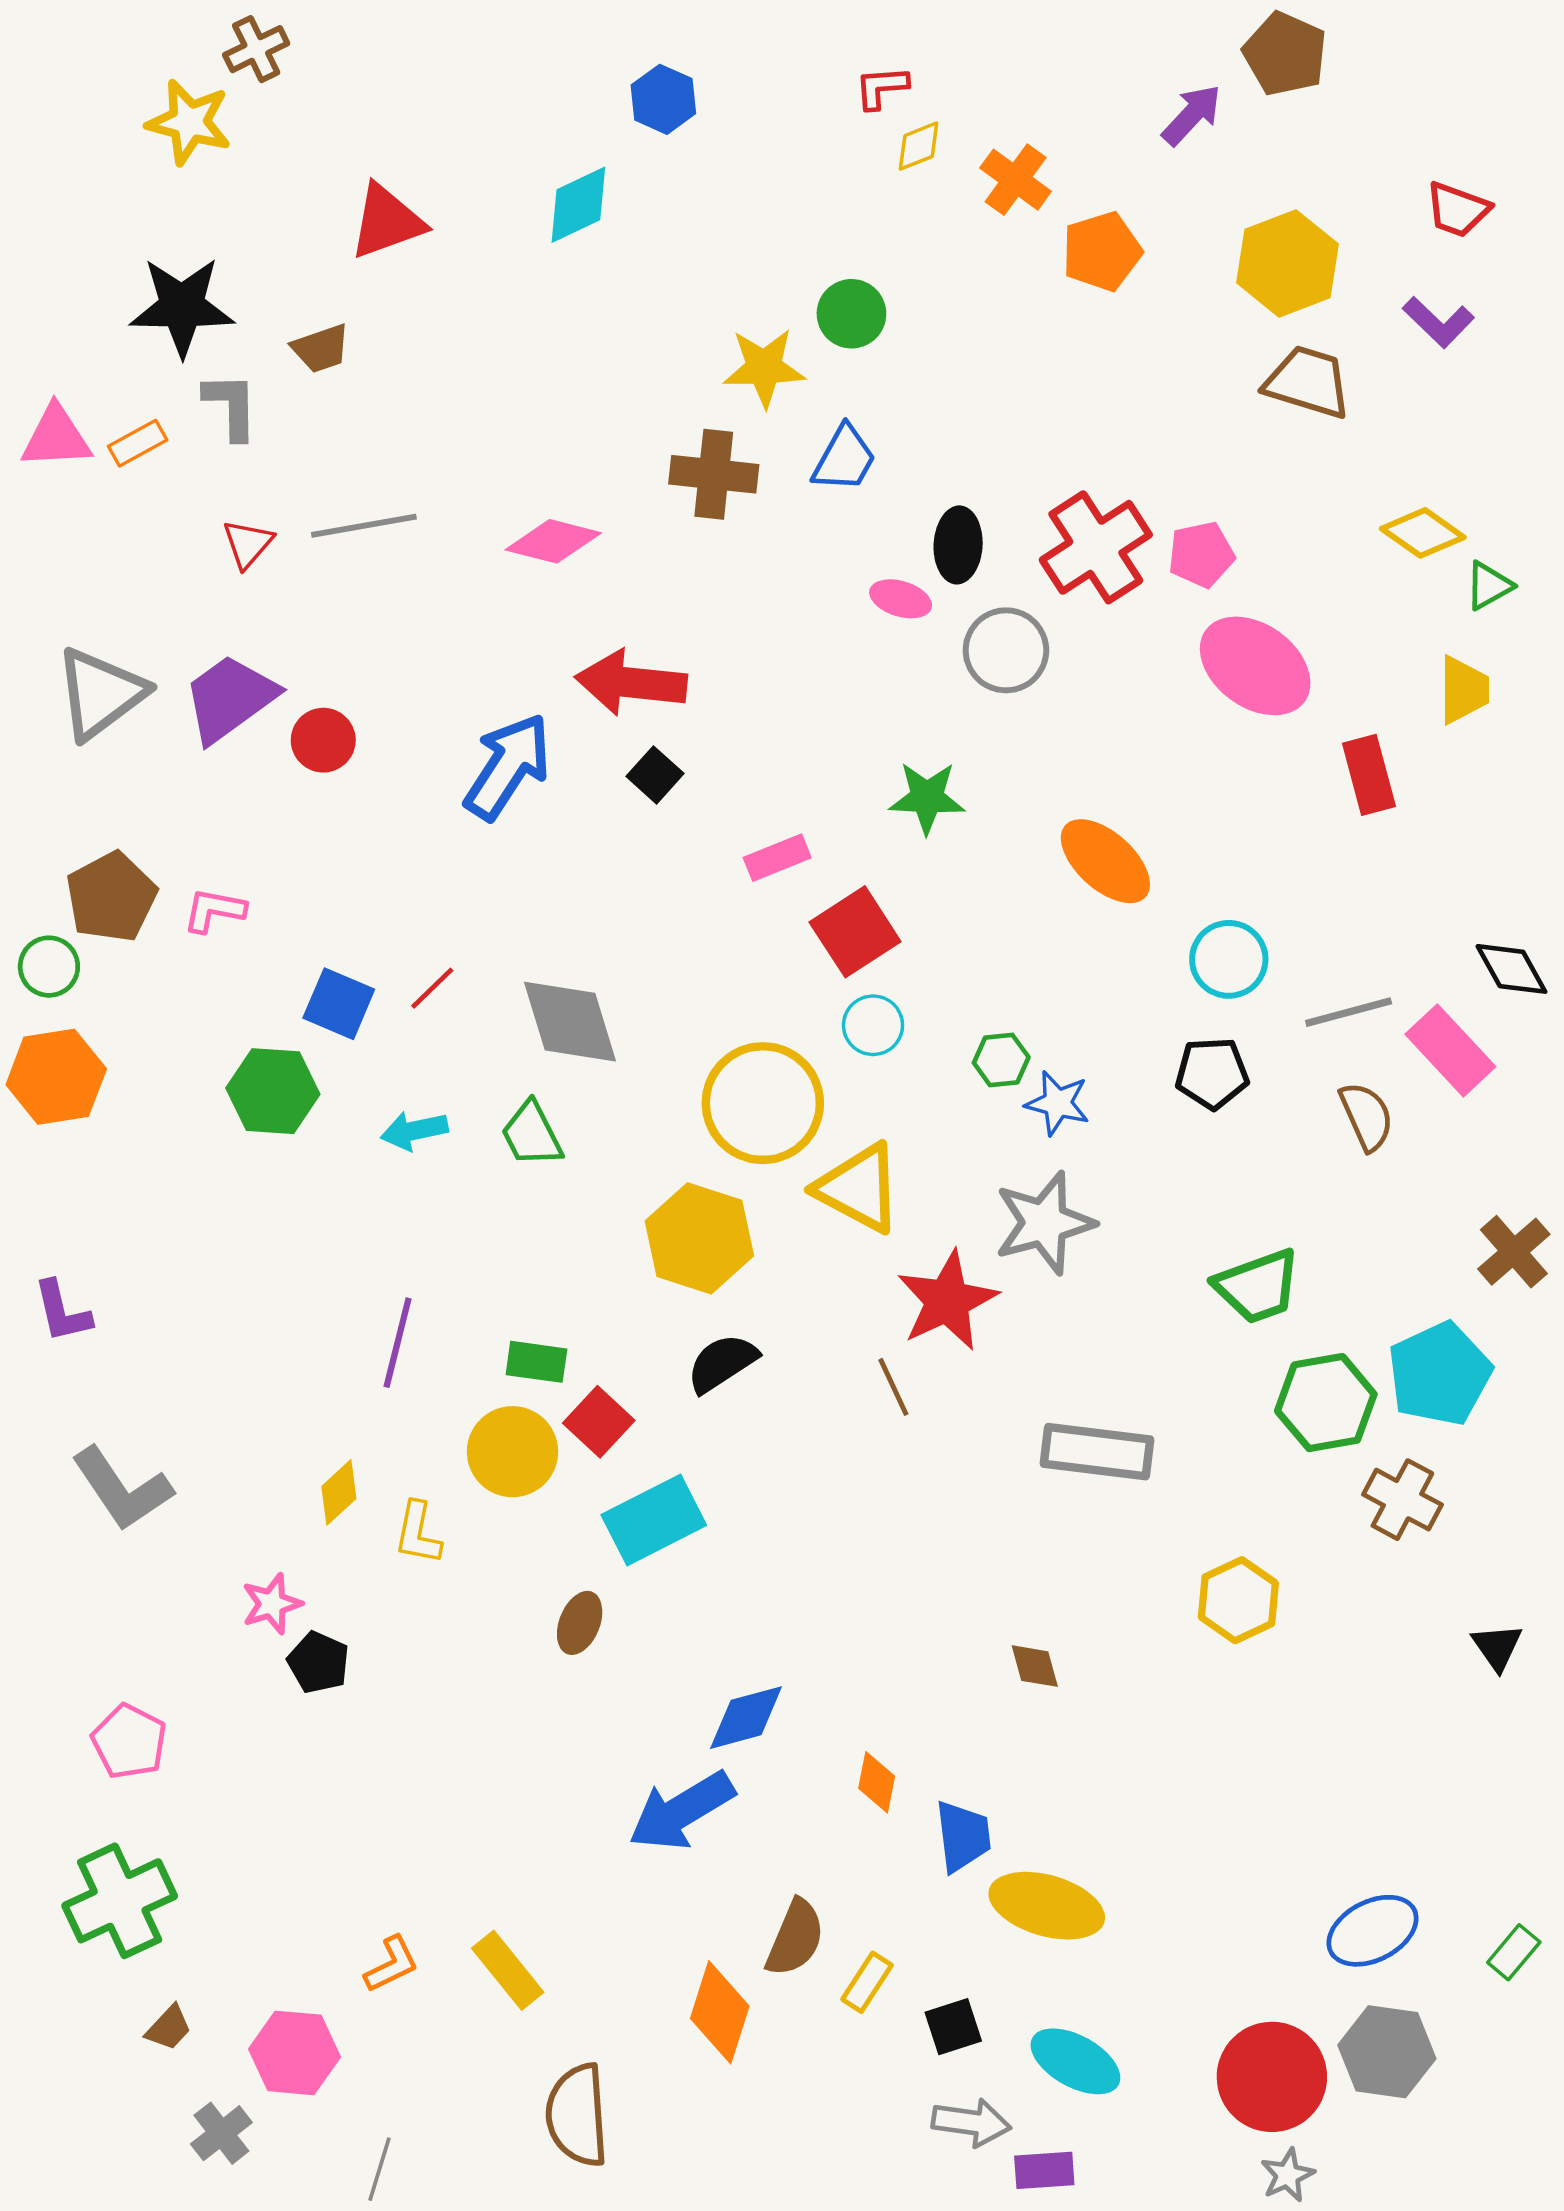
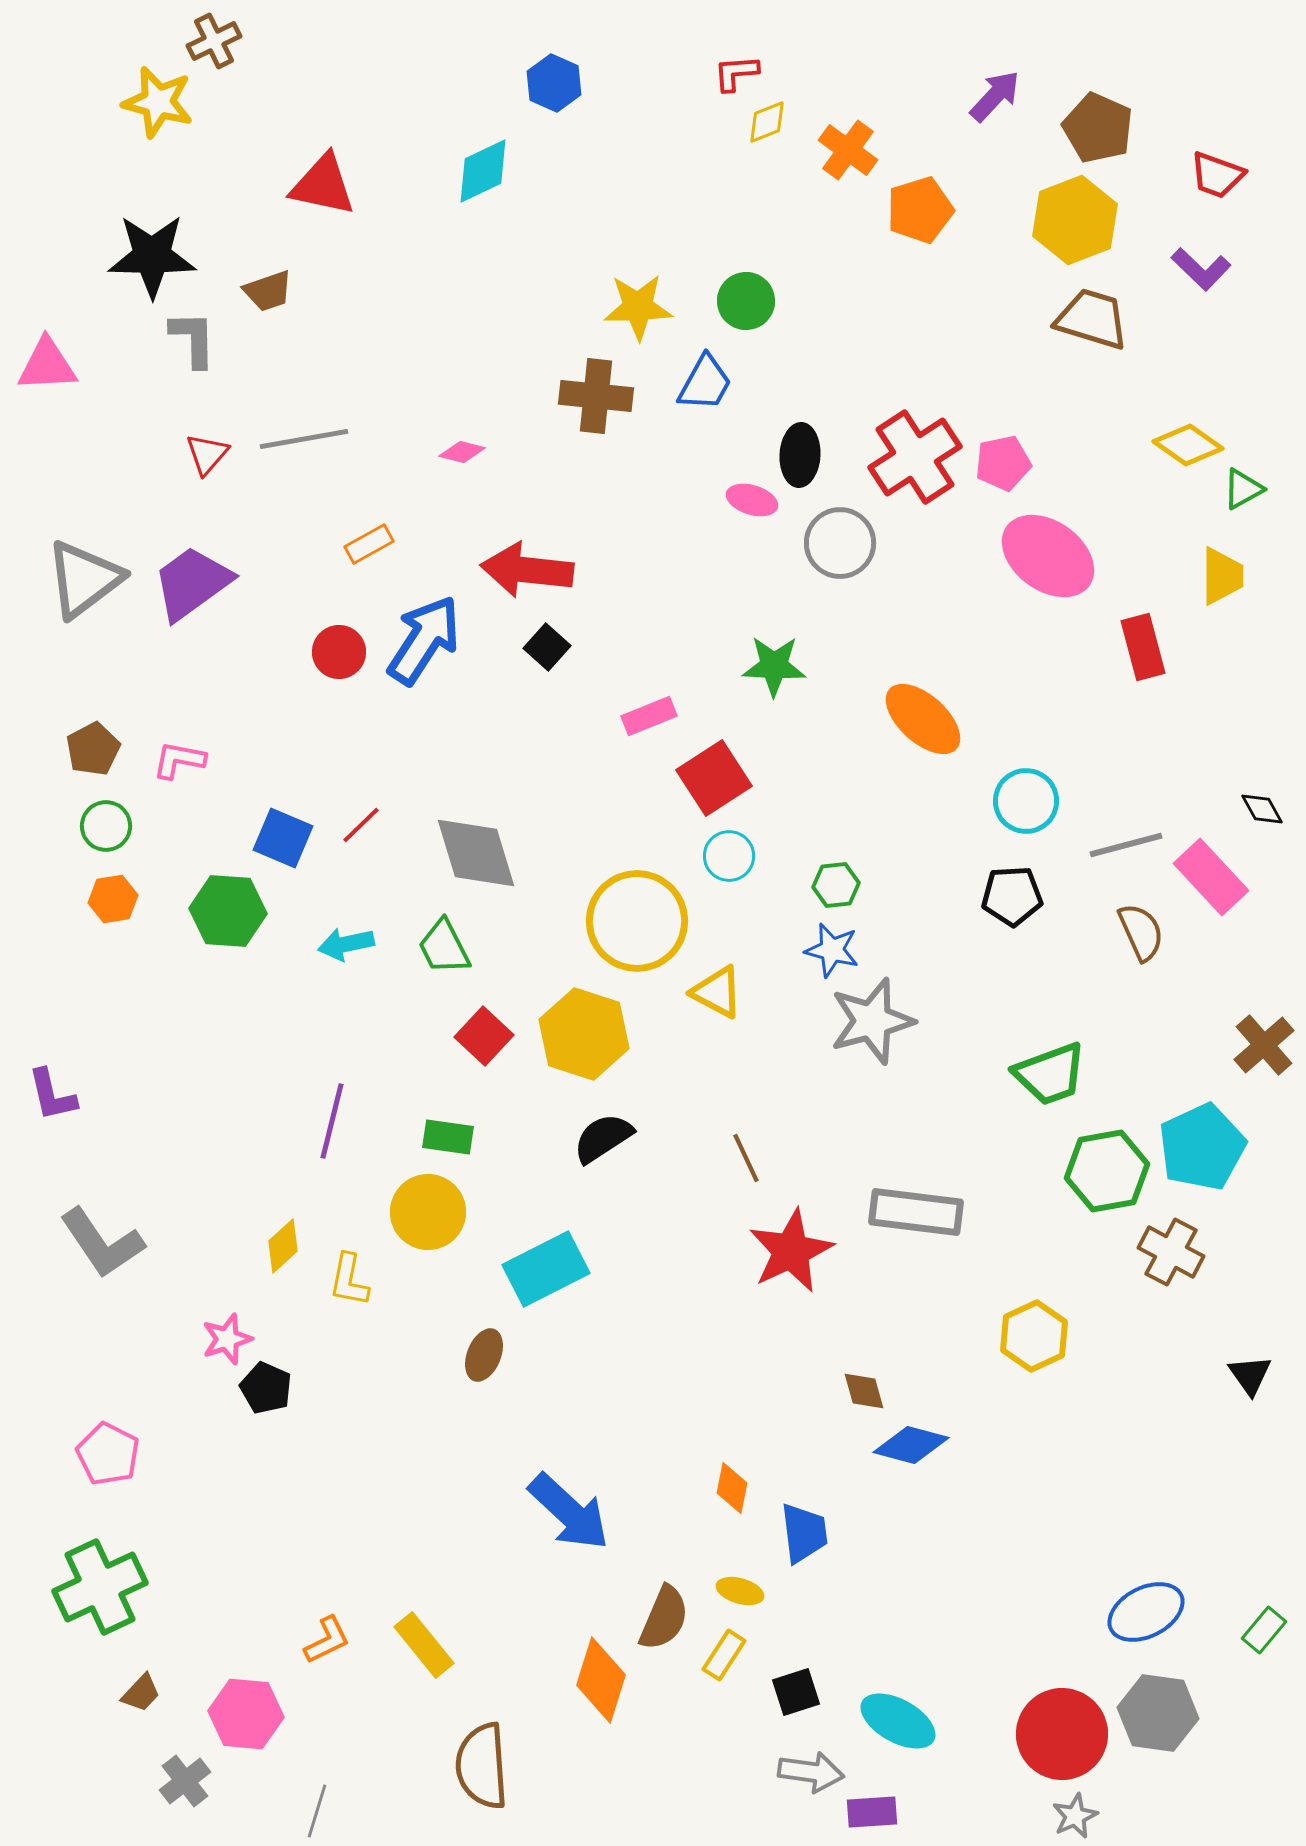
brown pentagon: (1285, 54) -> (1098, 128), moved
red triangle: (387, 222) -> (323, 185), turned 32
green circle: (851, 314) -> (746, 301), moved
orange rectangle: (138, 443) -> (369, 544), moved
pink diamond: (553, 541) -> (462, 452), size x0.6
red circle: (323, 740) -> (339, 652), moved
brown pentagon: (111, 897) -> (93, 749), size x0.7
green circle: (49, 967) -> (106, 826), moved
black diamond: (1511, 969) -> (1262, 809), size x0.7
orange hexagon: (56, 1077) -> (113, 899), moved, size x0.6
blue star: (1057, 1103) -> (832, 950), moved
yellow triangle: (859, 1188) -> (717, 992), size x0.7
red star: (947, 1301) -> (791, 1251), moved
red square: (599, 1422) -> (484, 1036), moved
blue diamond: (746, 1718) -> (911, 1445), moved, turned 30
blue arrow: (681, 1811) -> (569, 1512), turned -106
yellow ellipse: (1047, 1906) -> (740, 1591), moved, size x0.5

